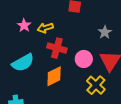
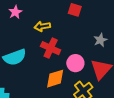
pink star: (24, 25) -> (15, 12), moved
orange diamond: (54, 76) -> (55, 79), moved

